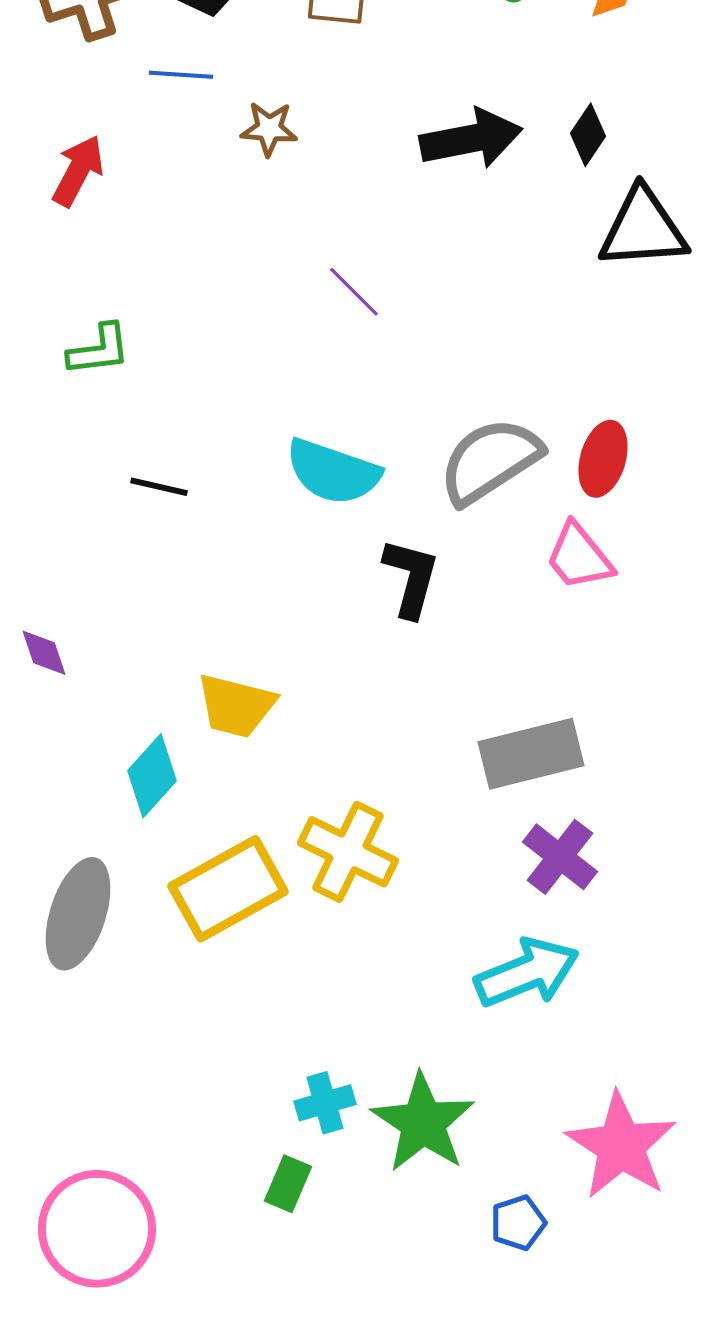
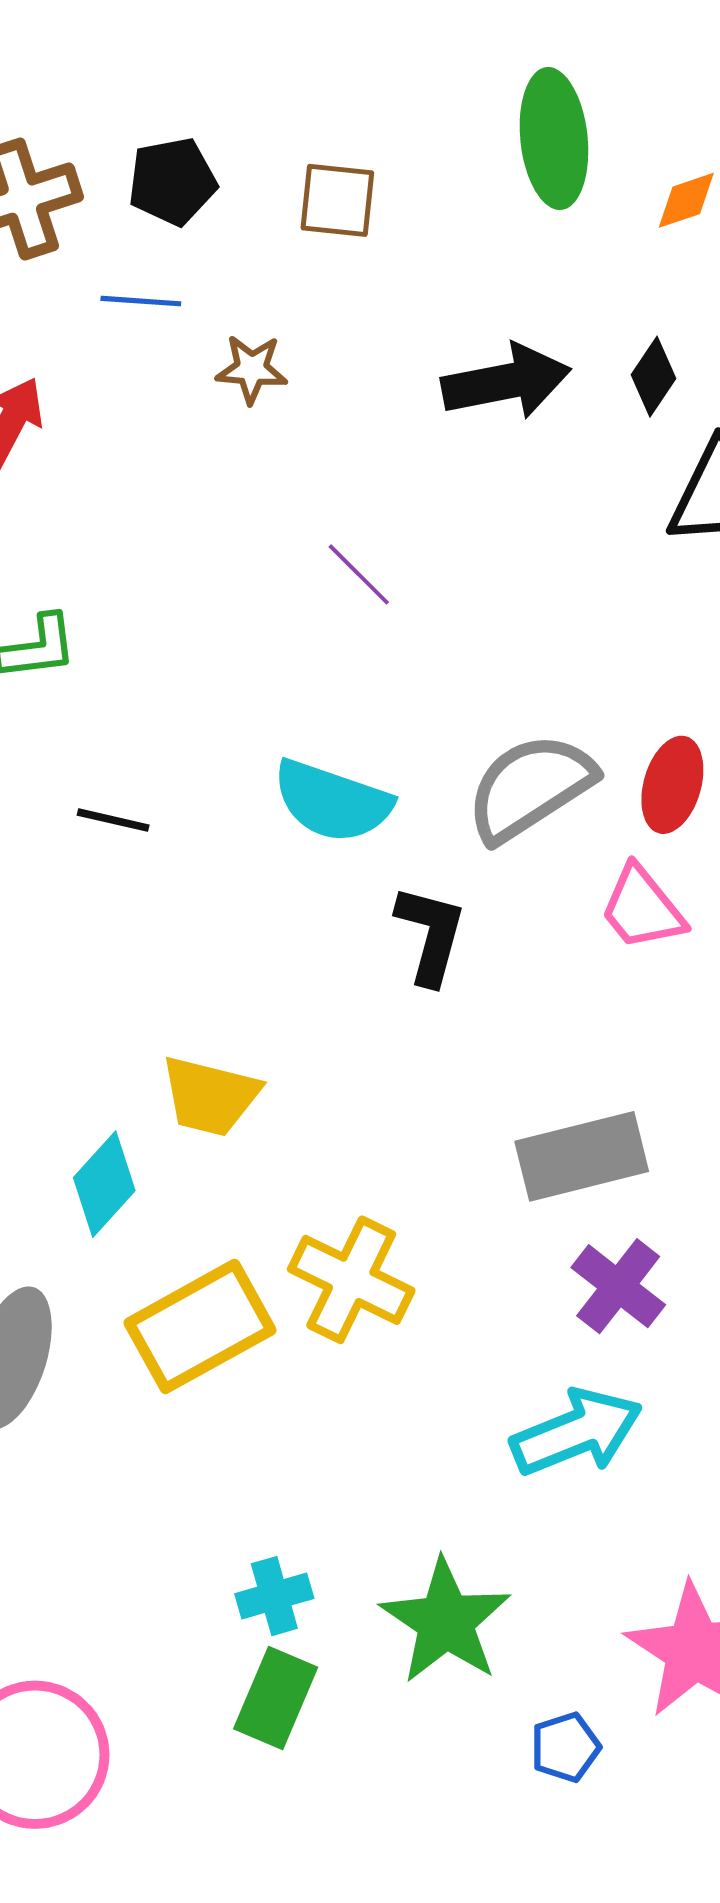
cyan cross: (325, 1103) -> (274, 1596), moved
green rectangle: (288, 1184) -> (276, 1698), size x1.4

